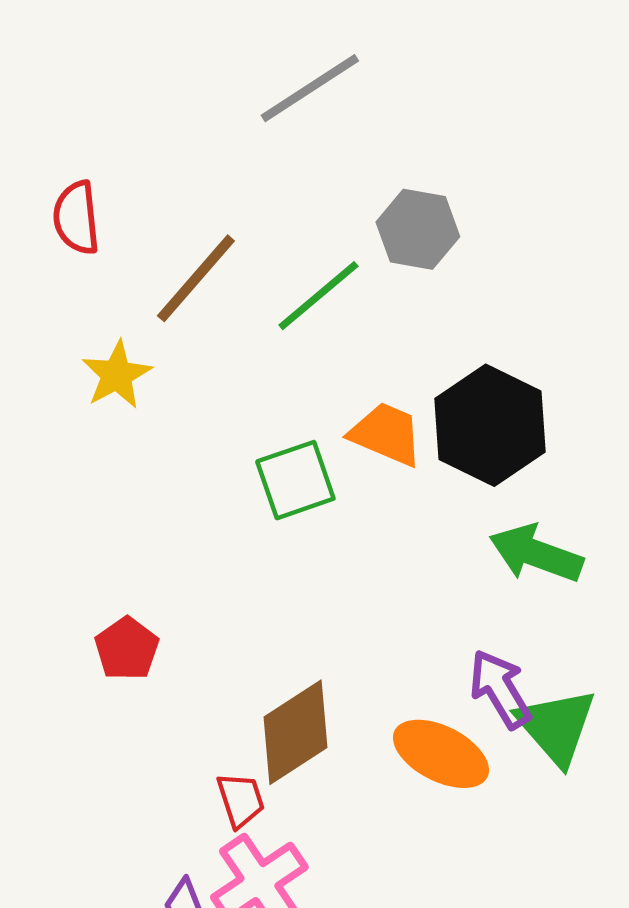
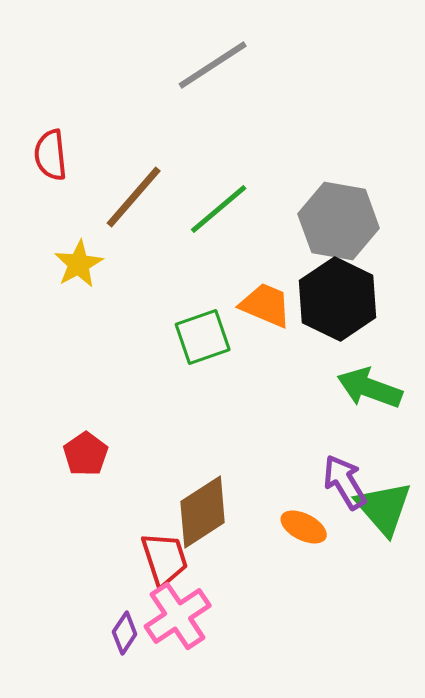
gray hexagon: (418, 229) -> (339, 221), moved, size x1.4
orange ellipse: (441, 754) -> (304, 527), size x0.7
red trapezoid: (241, 800) -> (165, 559), size x1.4

